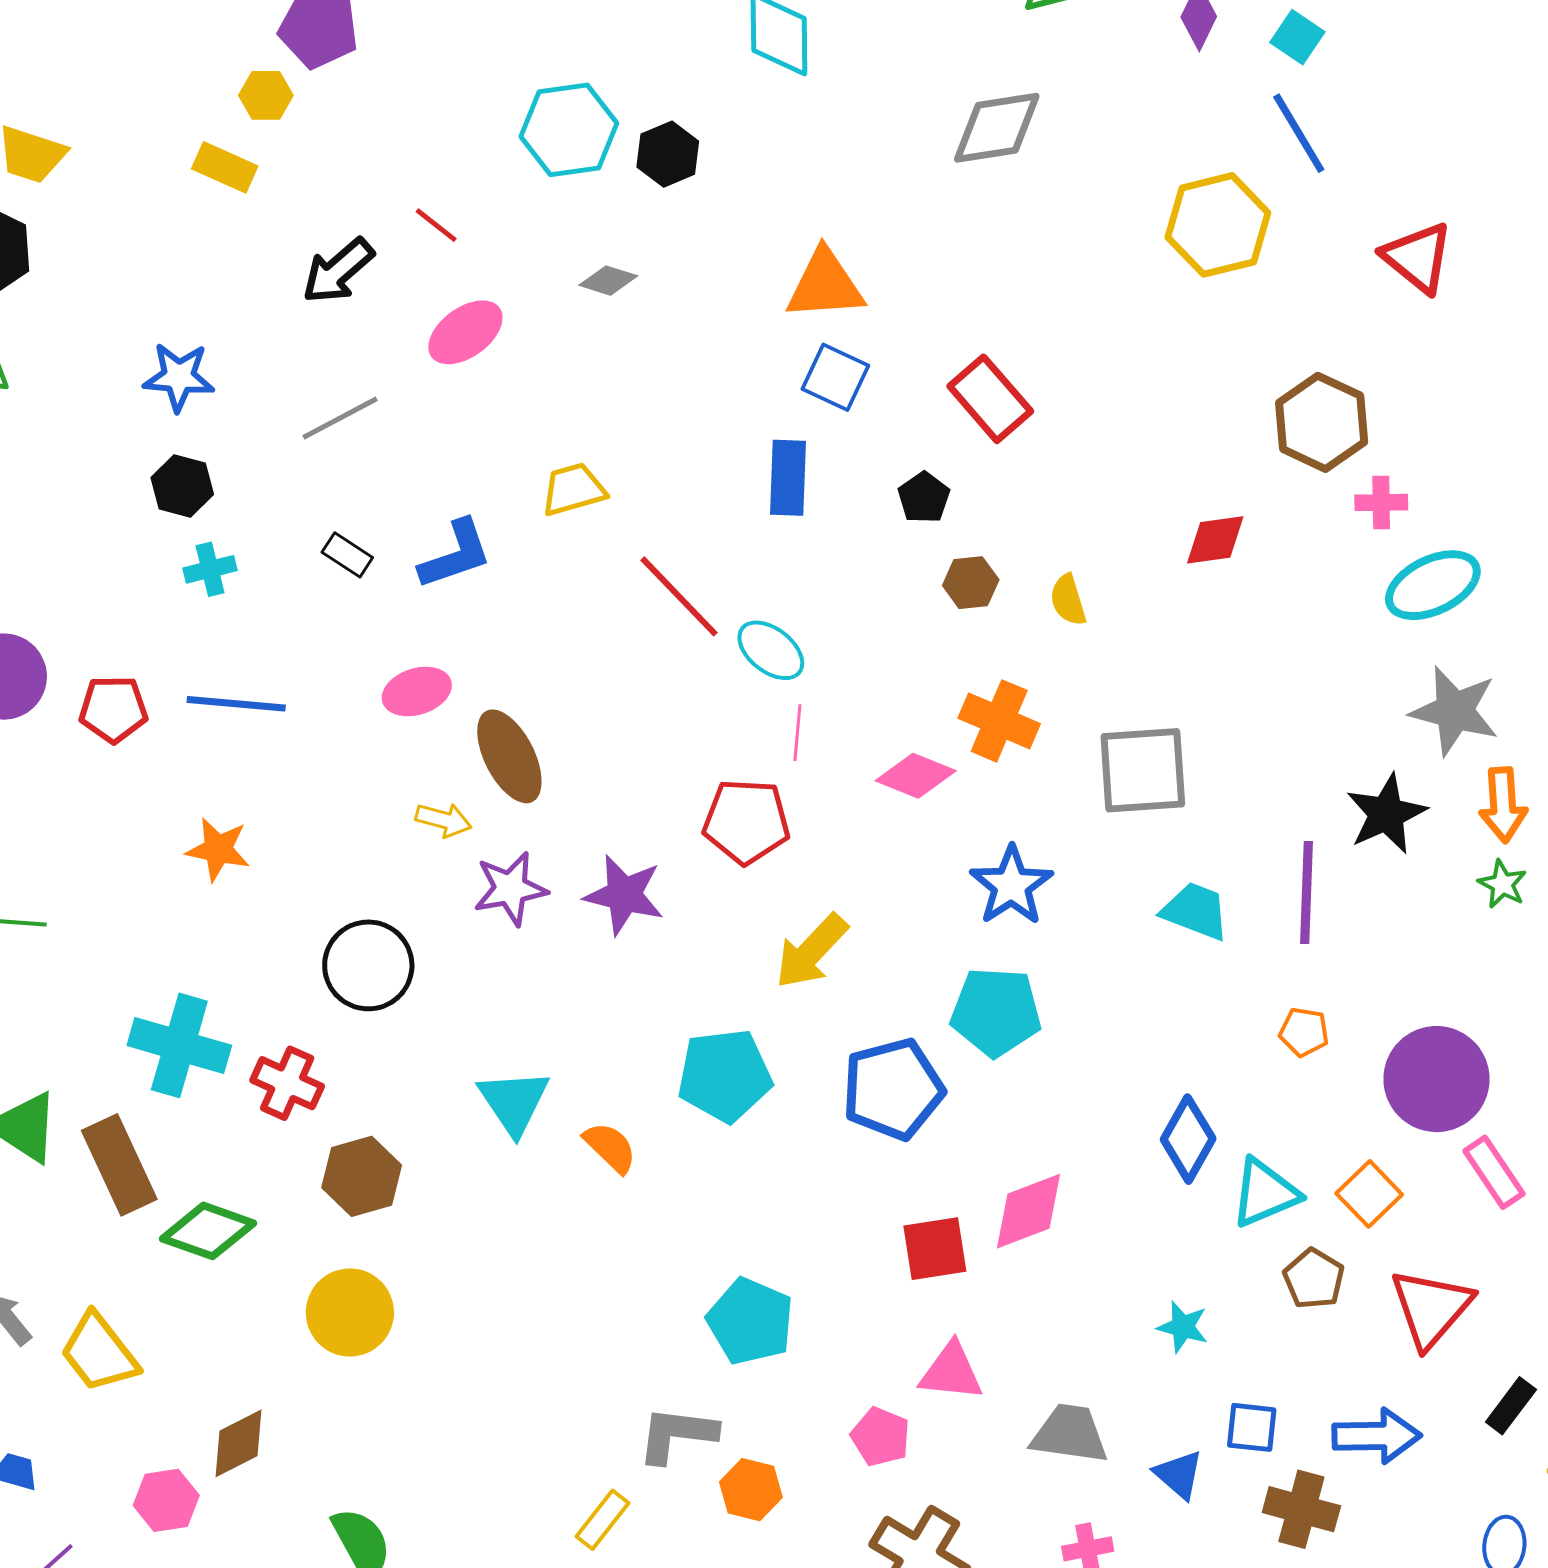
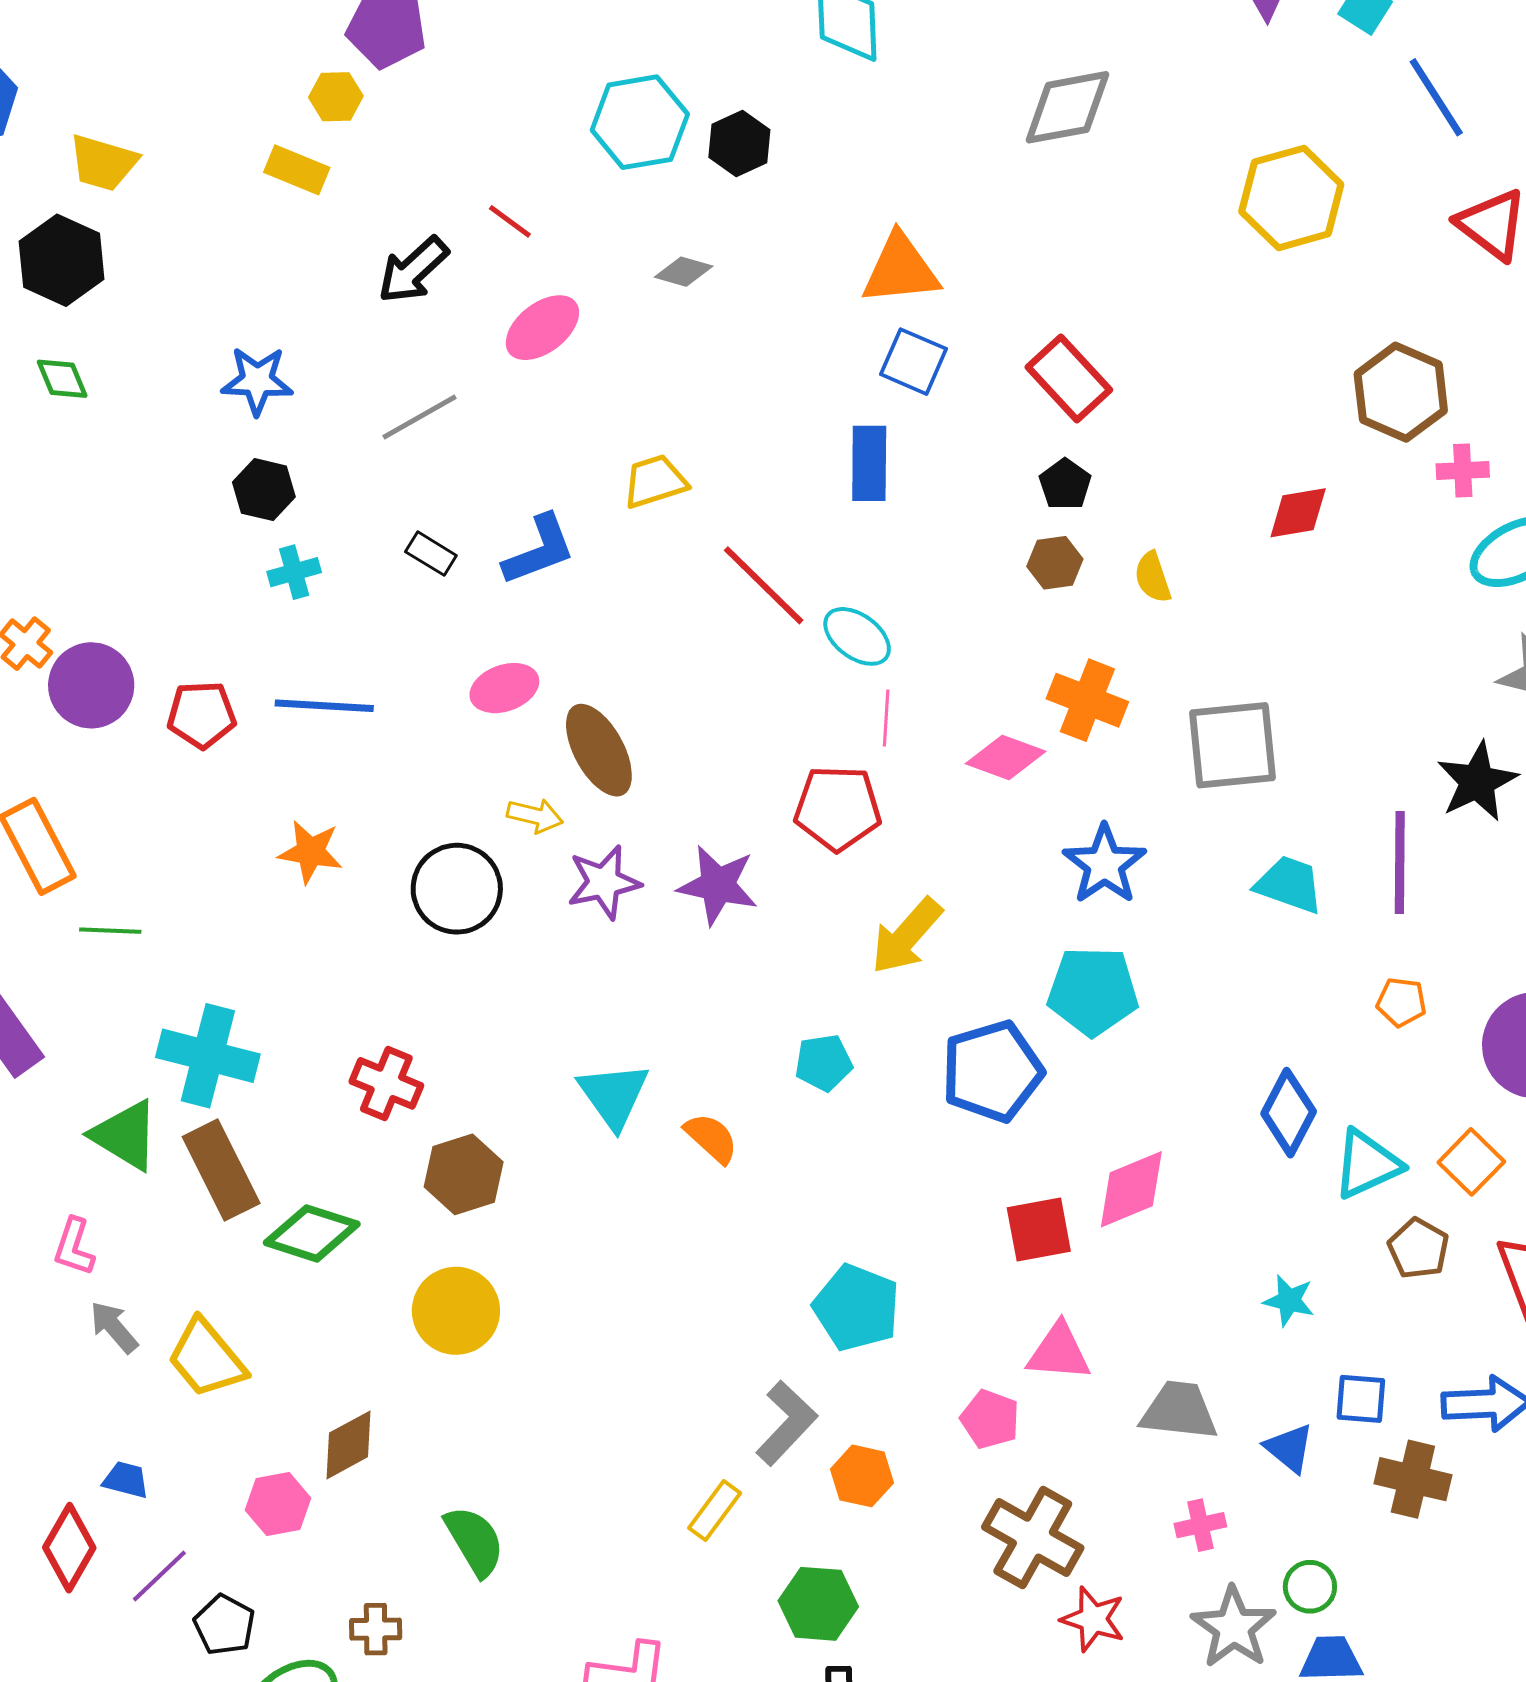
blue line: (1299, 133) -> (1436, 97), moved
black pentagon: (924, 498) -> (1065, 484), moved
black circle: (368, 965) -> (457, 889), moved
cyan cross: (179, 1045) -> (208, 1056), moved
cyan pentagon: (725, 1075) -> (823, 1063), size x0.6
gray L-shape: (677, 1435) -> (786, 1423), turned 128

